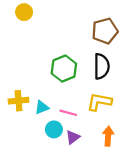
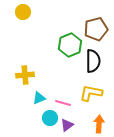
green hexagon: (64, 69) -> (70, 45), moved
yellow cross: (19, 101) -> (25, 75), moved

